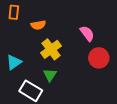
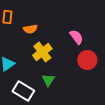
green triangle: (50, 75) -> (48, 80), moved

